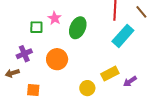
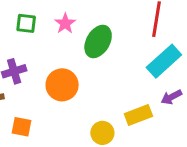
green square: (36, 27) -> (26, 23), moved
purple arrow: (130, 81) -> (171, 97), moved

